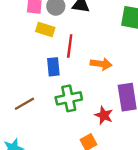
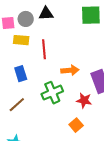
orange arrow: (101, 64) -> (70, 70), moved
blue rectangle: (53, 67) -> (21, 74), moved

